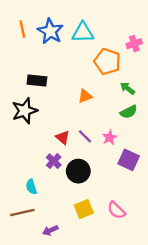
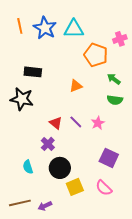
black star: (25, 111) -> (22, 99), turned 30
green semicircle: (129, 112) -> (115, 100), turned 35
purple square: (129, 160) -> (109, 158), moved
black circle: (78, 171) -> (60, 168), moved
brown line: (22, 212) -> (20, 203), moved

